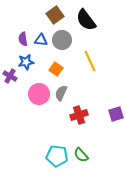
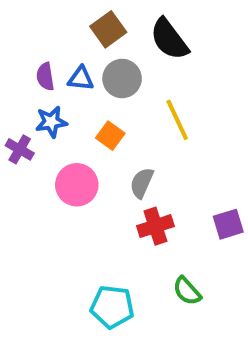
gray semicircle: (61, 93) -> (142, 183), moved
green semicircle: (81, 155) -> (187, 291), moved

